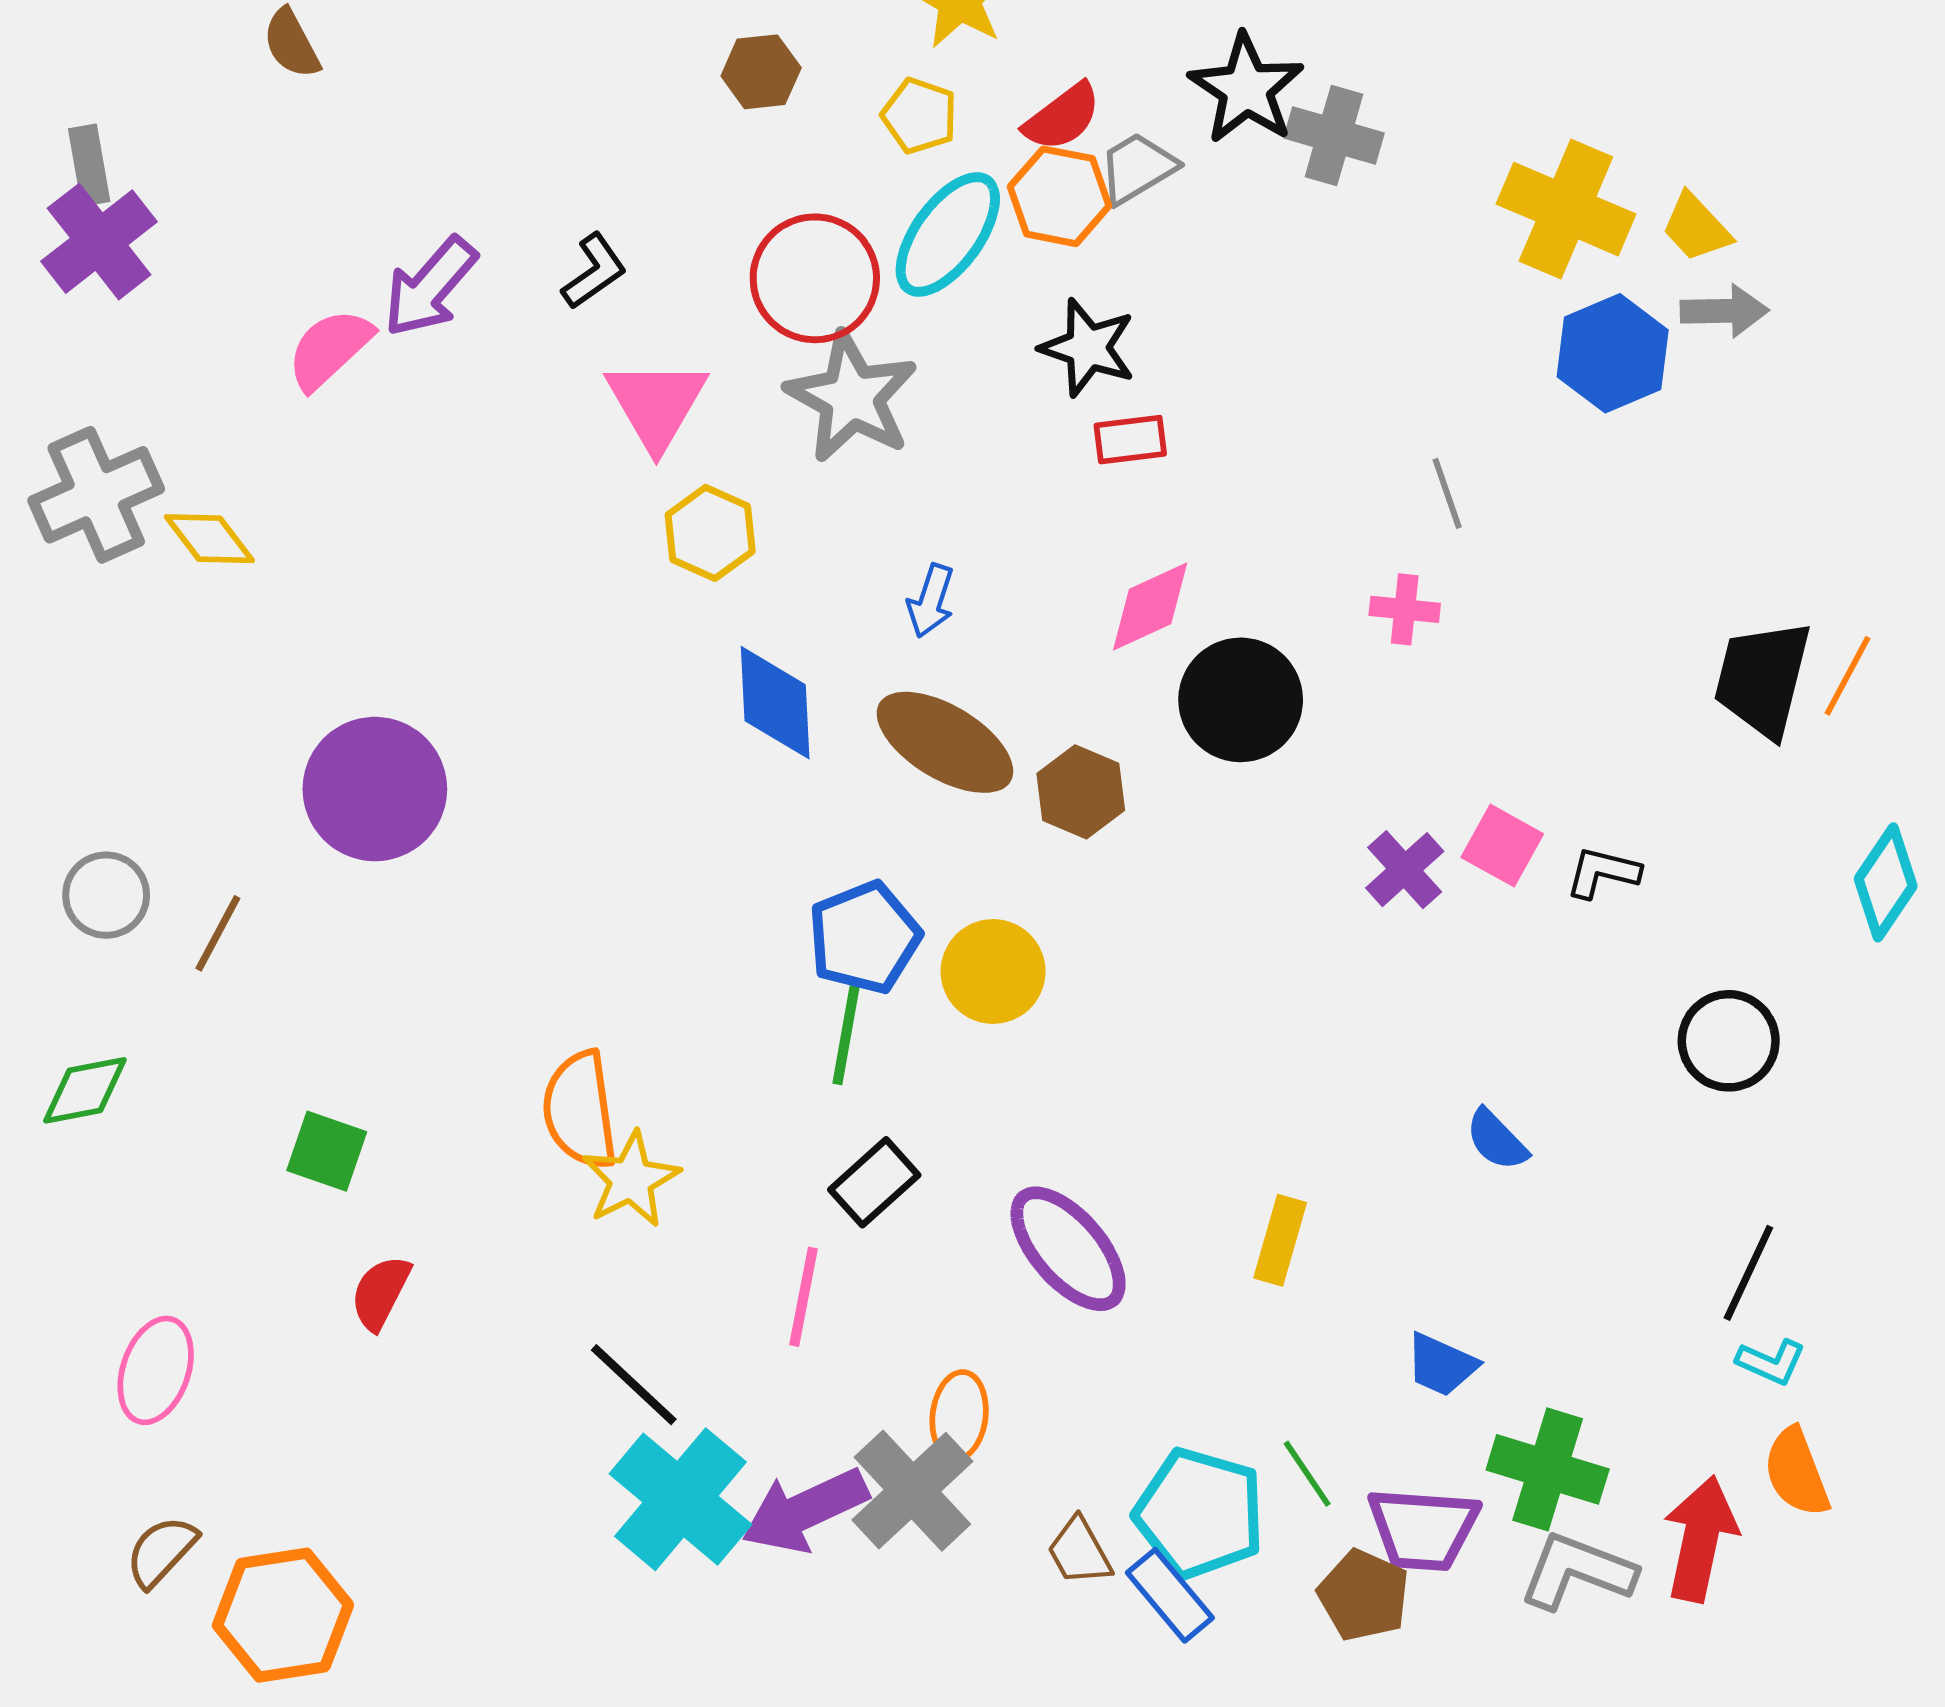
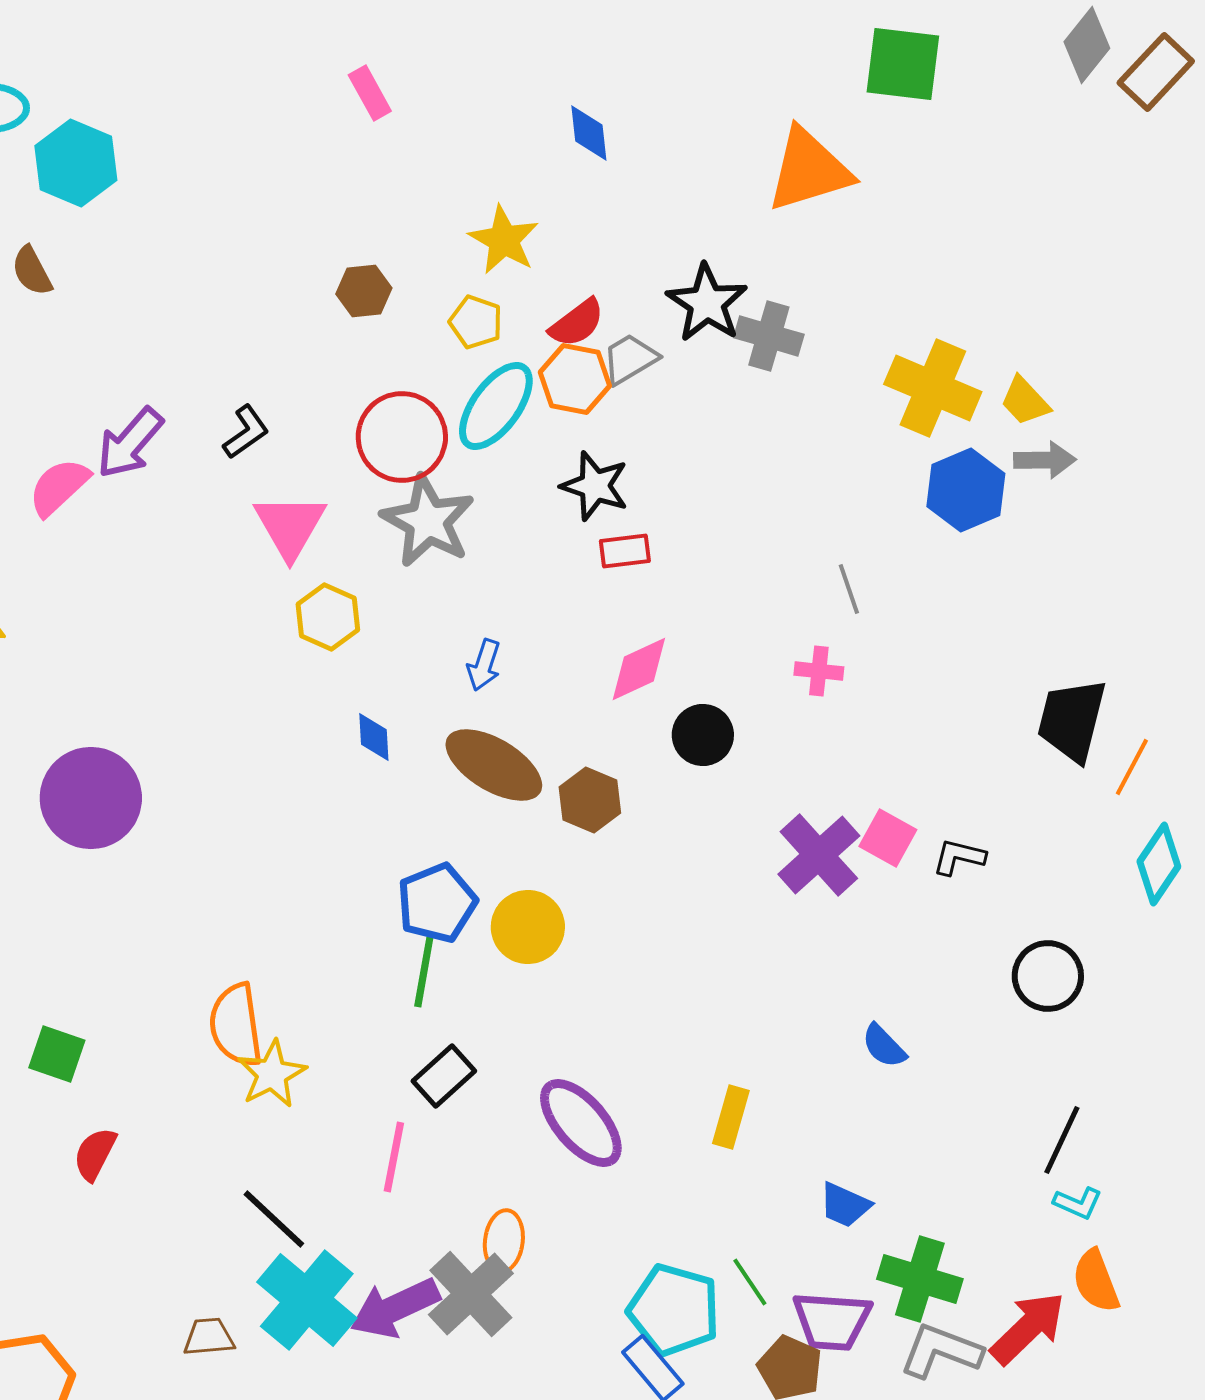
orange line: (1847, 676) -> (1132, 767), moved
black circle: (1241, 700) -> (703, 735), size x0.7
blue diamond: (775, 703) -> (374, 737), size x0.6
purple cross: (1405, 870) -> (819, 855), size x1.5
red arrow: (1700, 1539) -> (1028, 1328), turned 34
brown trapezoid: (1079, 1551) -> (209, 1337), moved, turned 114

